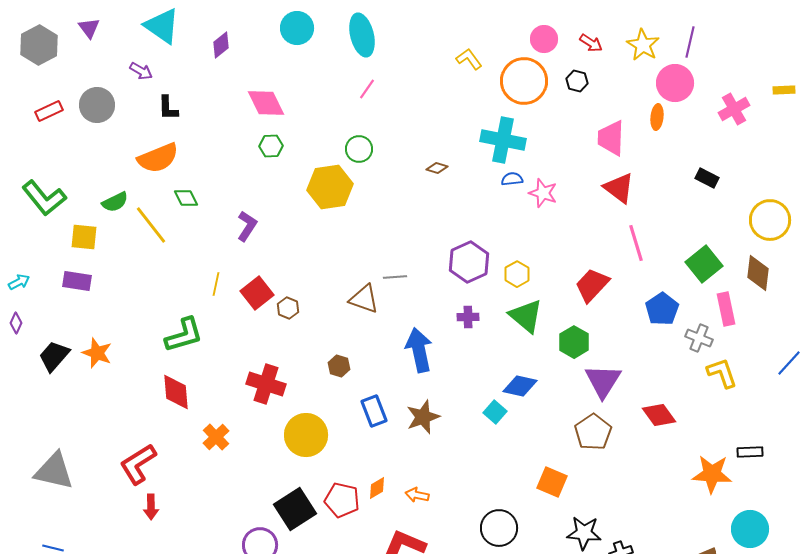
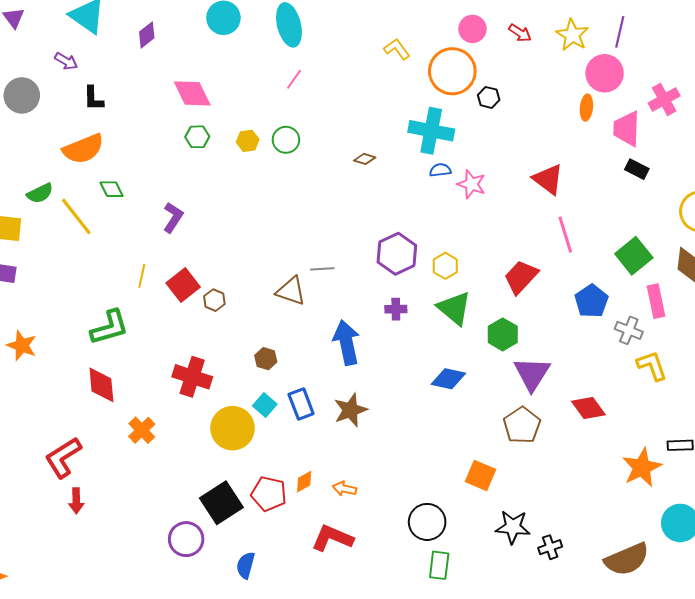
black hexagon: (577, 81) -> (489, 97), moved
pink trapezoid: (611, 138) -> (627, 129), moved
yellow hexagon: (330, 187) -> (248, 141), moved, size x0.5
cyan square: (495, 412) -> (265, 405), moved
orange star: (712, 474) -> (642, 468), turned -30

